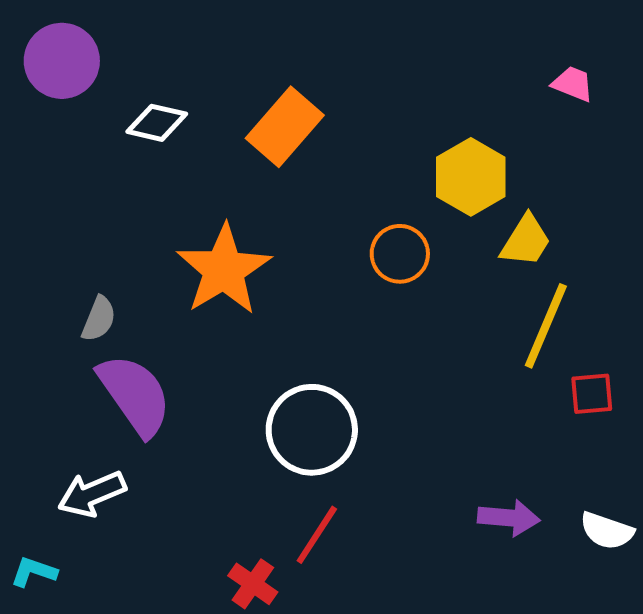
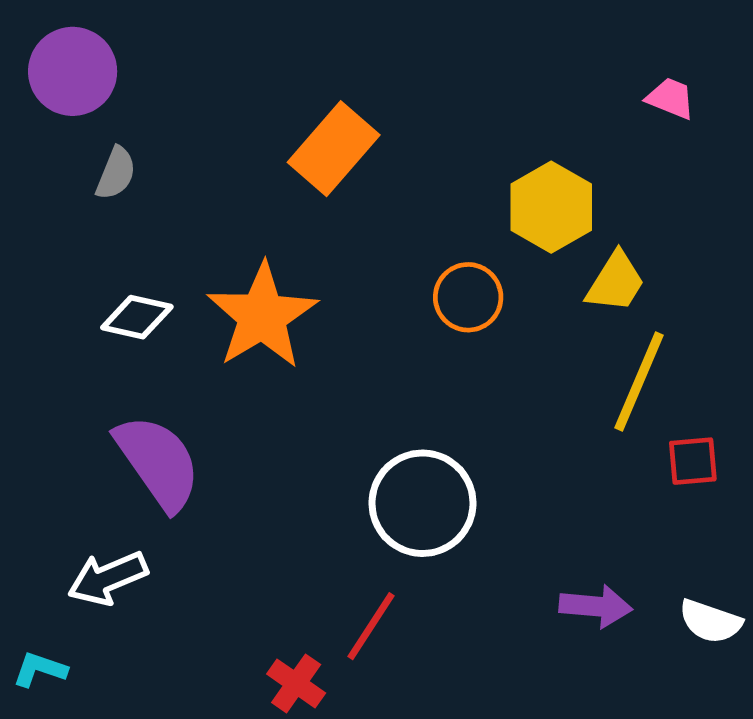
white diamond: (157, 123) -> (137, 317), moved
gray semicircle: (99, 319) -> (116, 173), moved
white circle: (312, 430) -> (422, 503), moved

